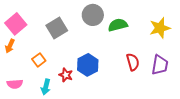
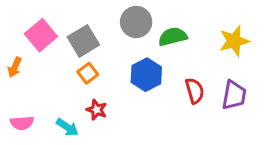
pink square: (16, 24) -> (41, 35), moved
orange square: (39, 60) -> (88, 73), moved
blue hexagon: (88, 65) -> (146, 75), moved
cyan arrow: (46, 87) -> (67, 127), turned -70

